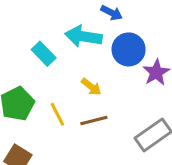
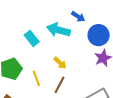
blue circle: (129, 49) -> (99, 35), moved
brown line: (94, 121) -> (59, 85), turned -54

